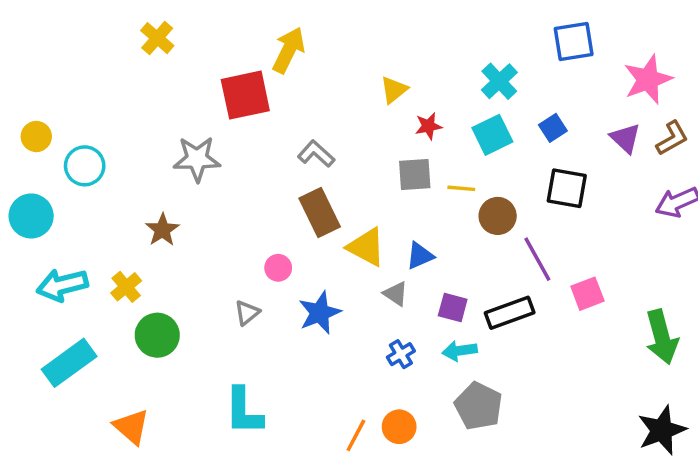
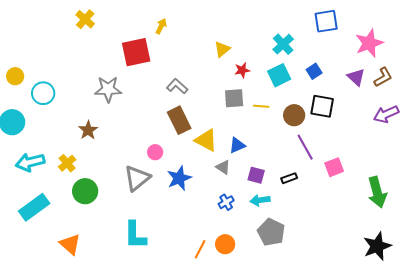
yellow arrow: (289, 50) -> (161, 26), size x0.6
brown circle: (498, 216) -> (294, 115), moved
gray triangle: (247, 313) -> (137, 178), size x1.8
black rectangle: (510, 313) -> (289, 178), size x0.6

